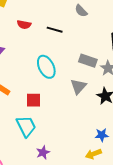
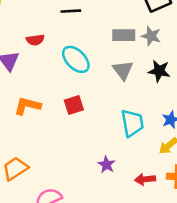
red semicircle: (24, 25) -> (35, 40), moved
cyan trapezoid: (26, 126) -> (132, 123), moved, turned 35

